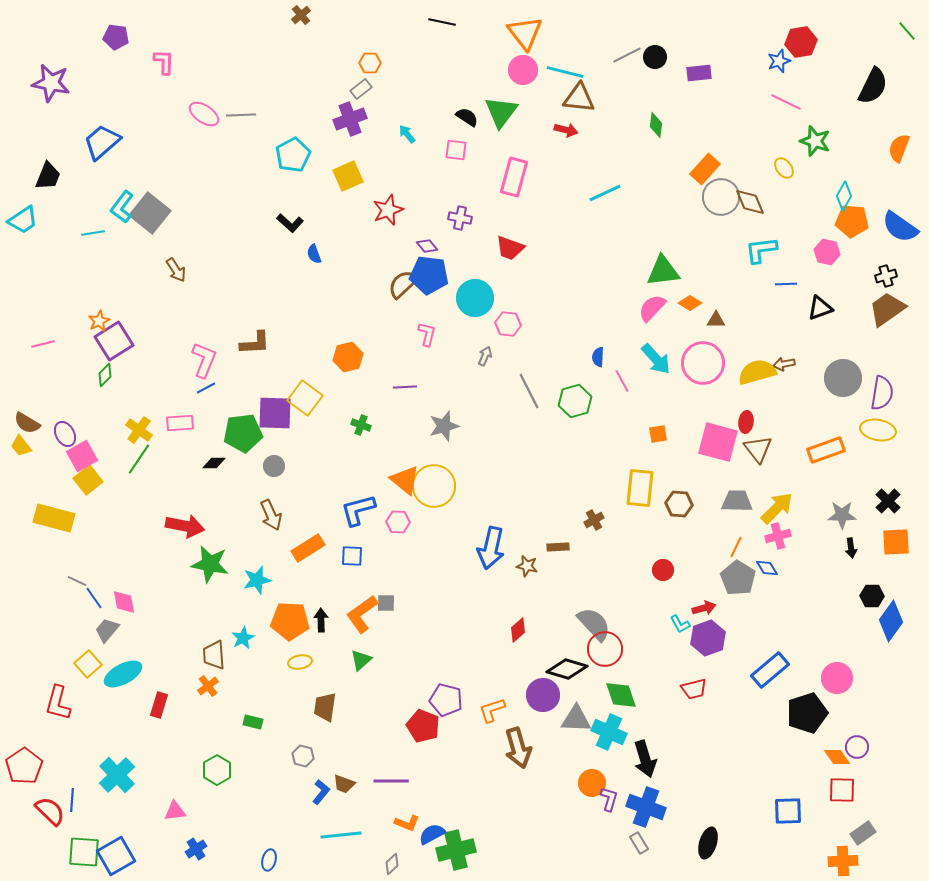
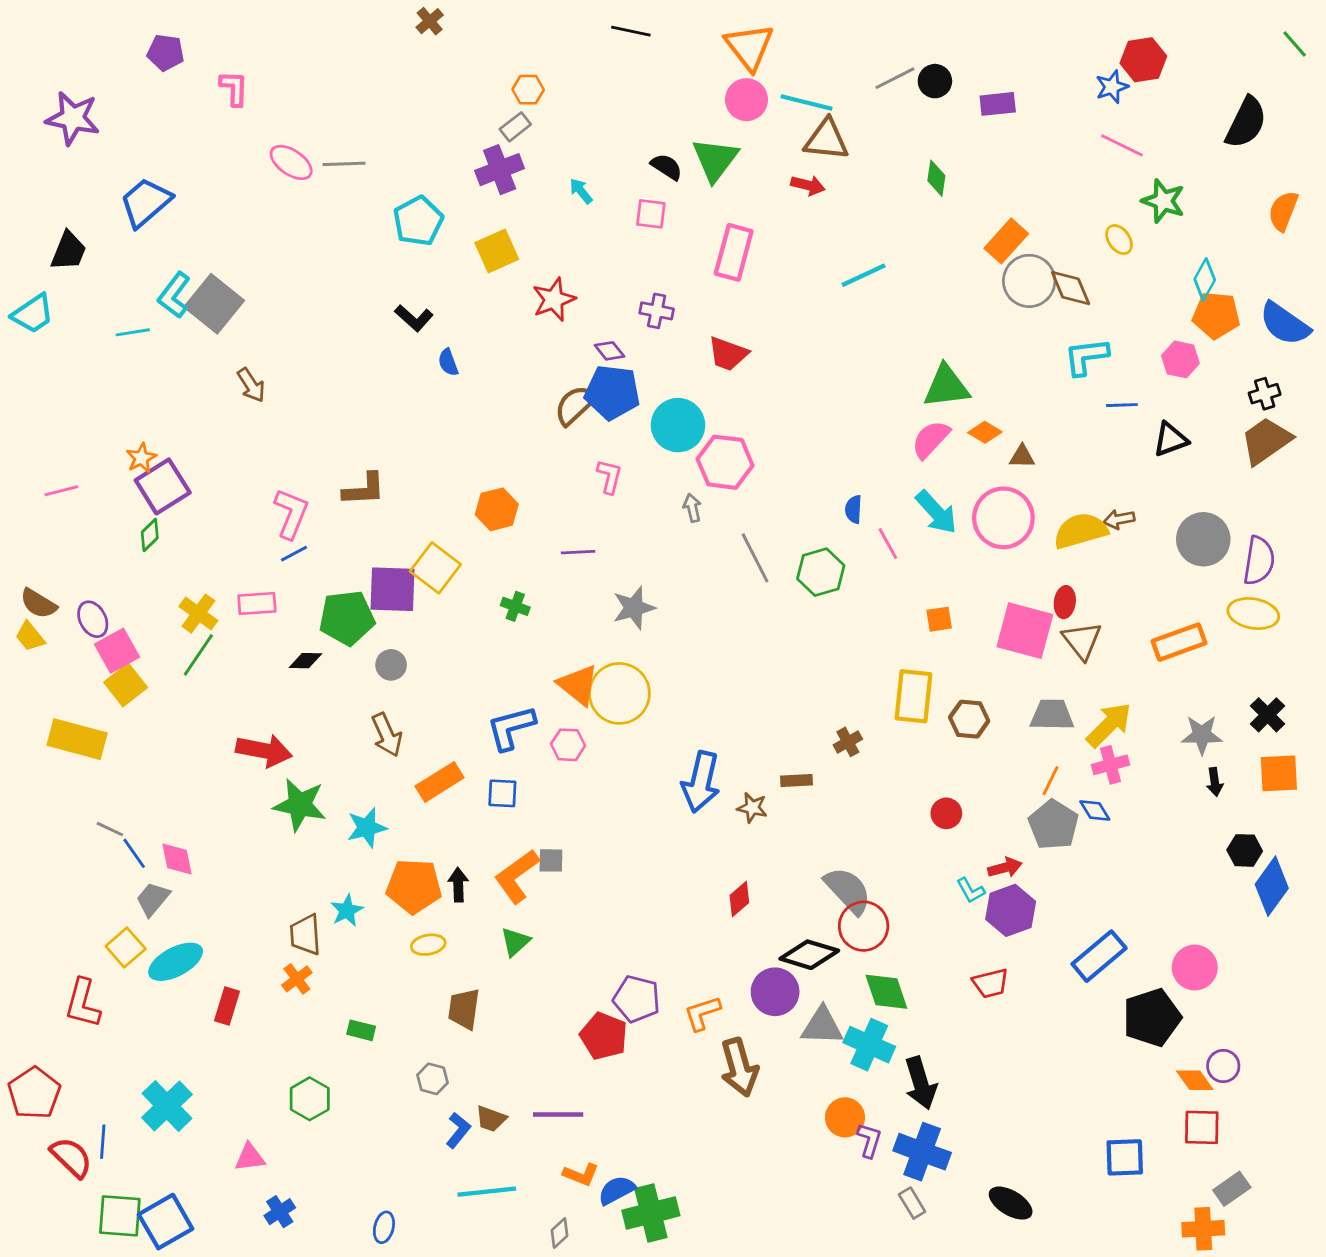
pink hexagon: (508, 324) -> (725, 462), size x1.5
gray arrow: (485, 356) -> (692, 508), turned -36
black ellipse: (708, 843) -> (1011, 1203), turned -76

